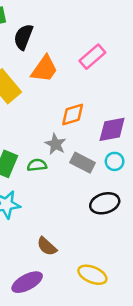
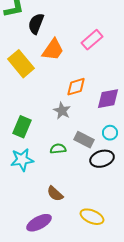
cyan circle: (115, 161) -> (110, 133), moved
gray rectangle: (83, 163) -> (84, 140), moved
green semicircle: (37, 165) -> (58, 149), moved

